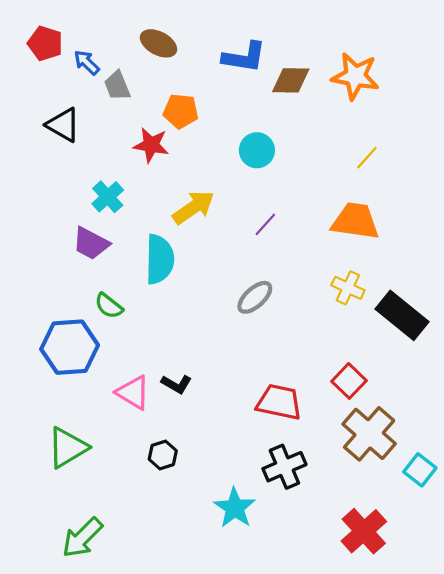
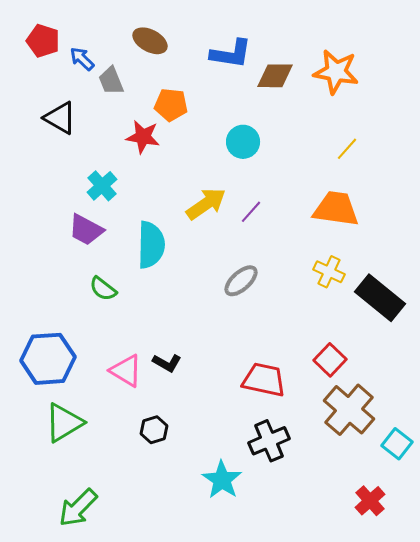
yellow arrow: (193, 207) -> (206, 204), moved
blue hexagon: (70, 347) -> (48, 359), moved
red cross: (364, 531) -> (370, 501), moved, size x0.7

